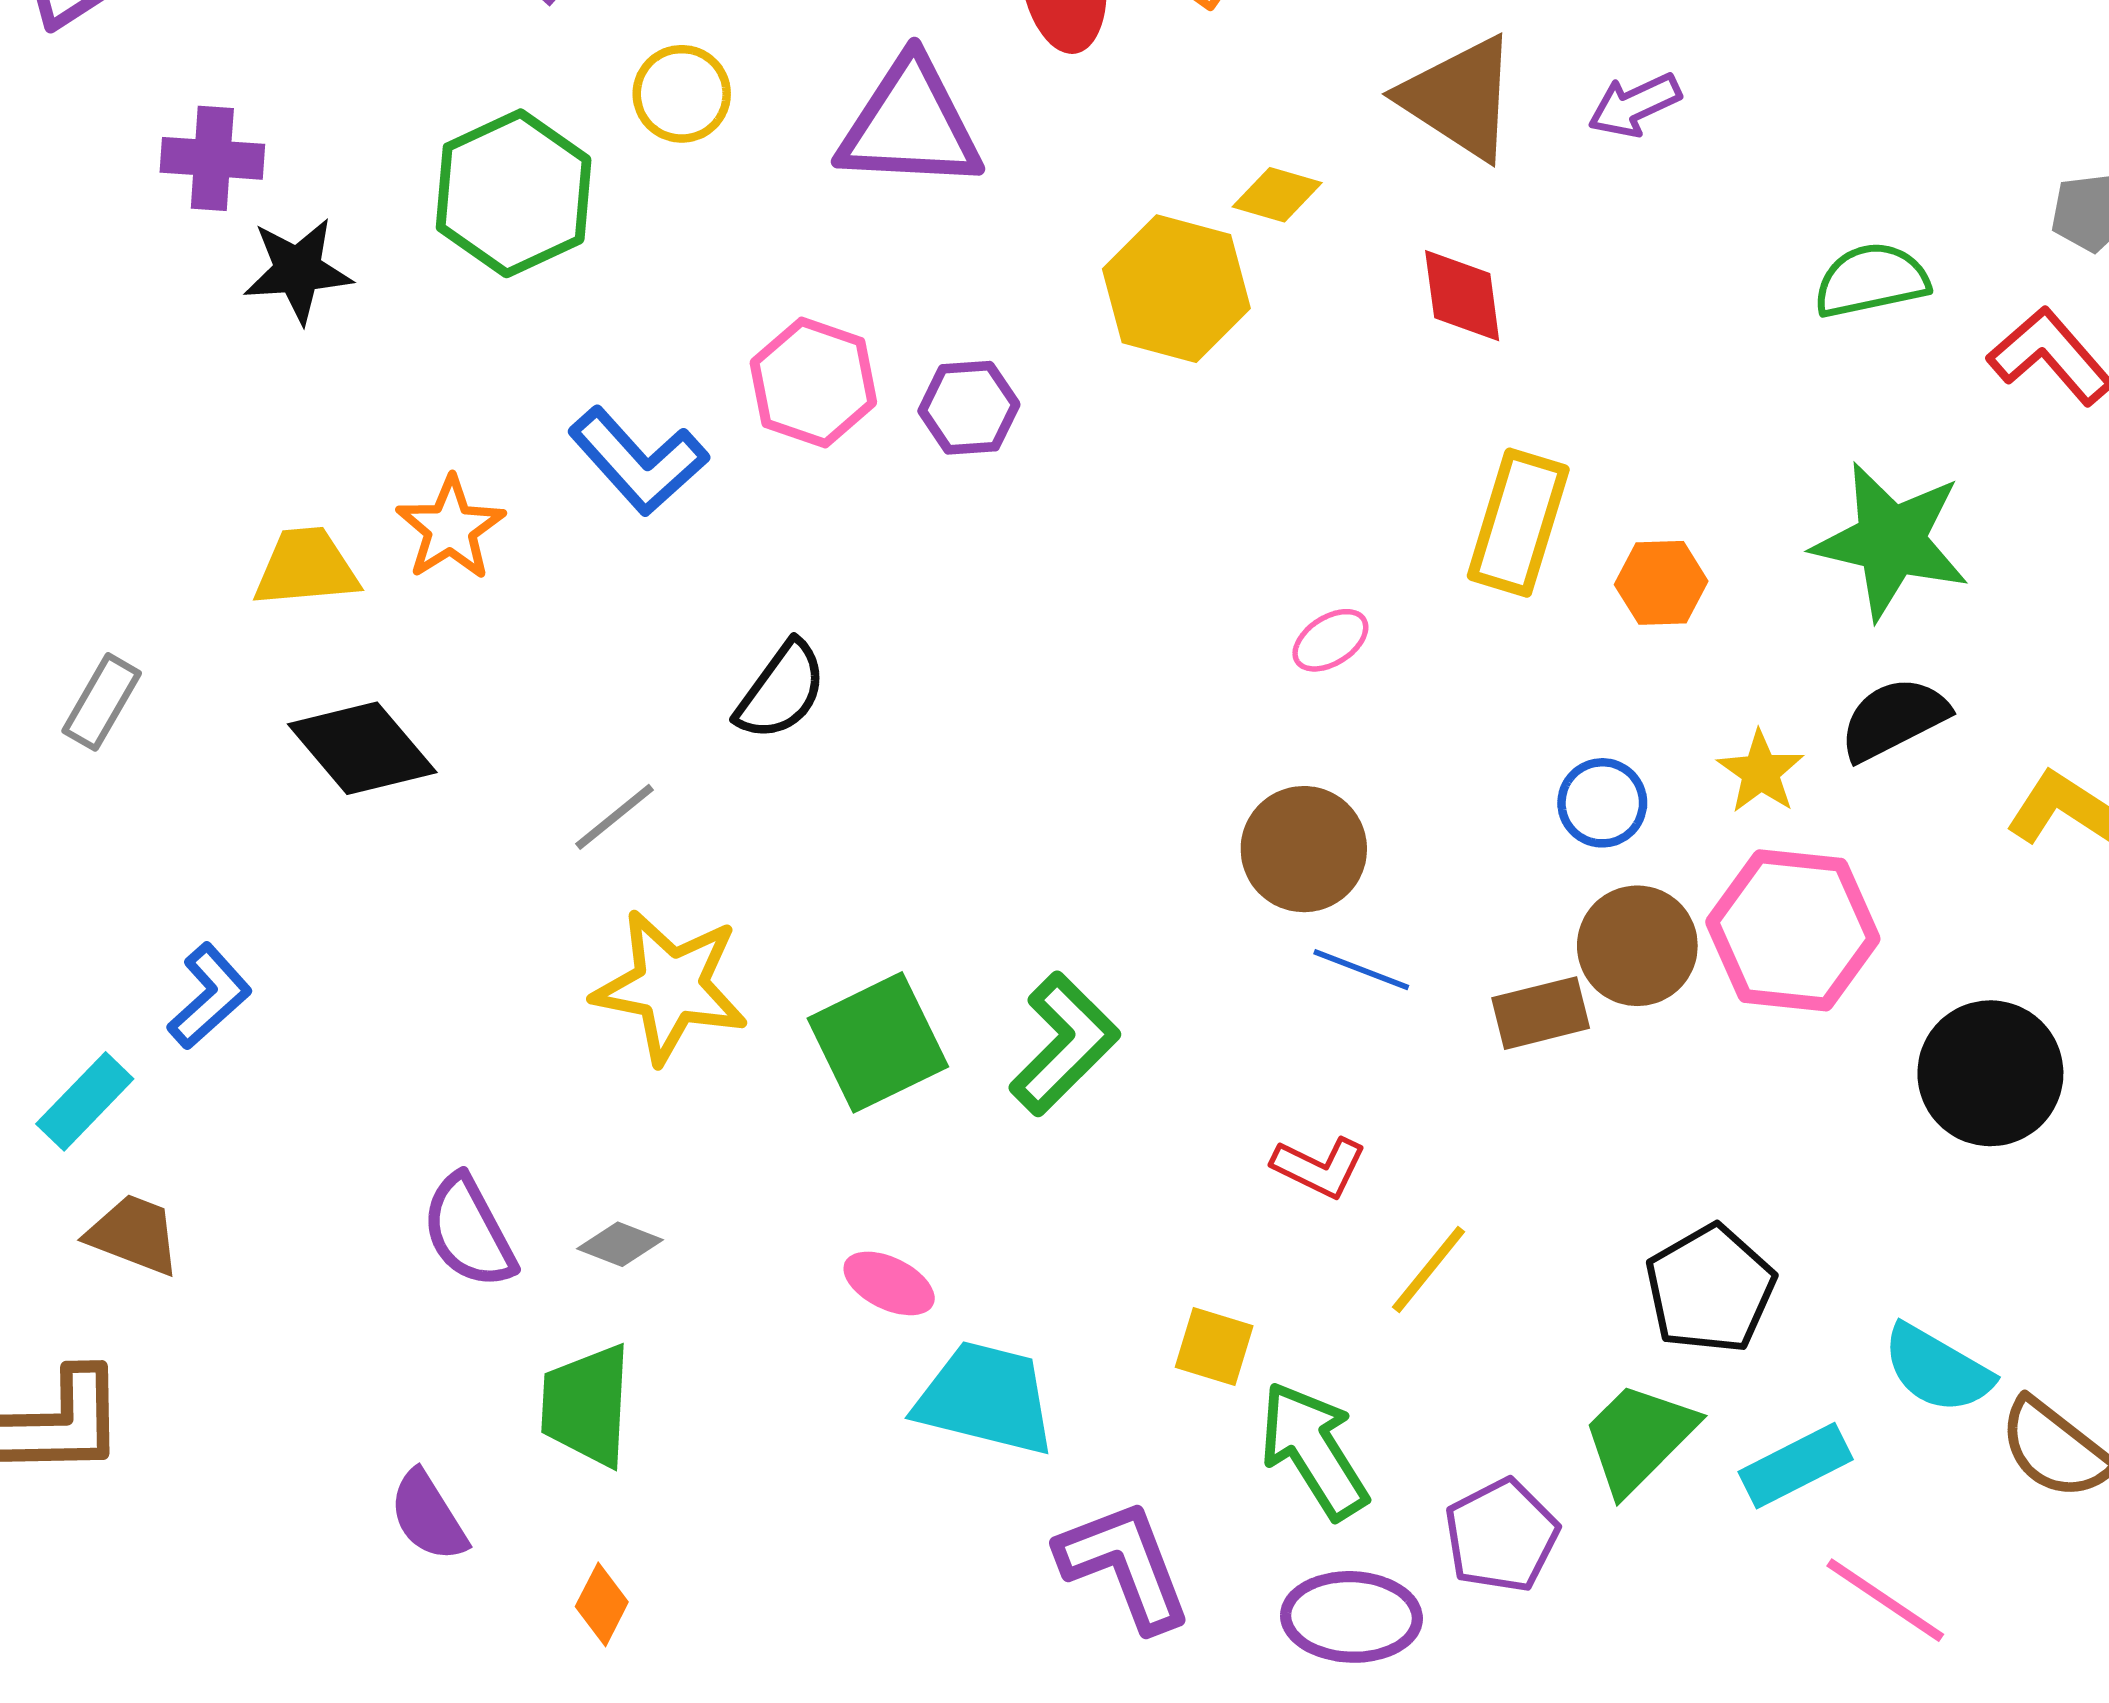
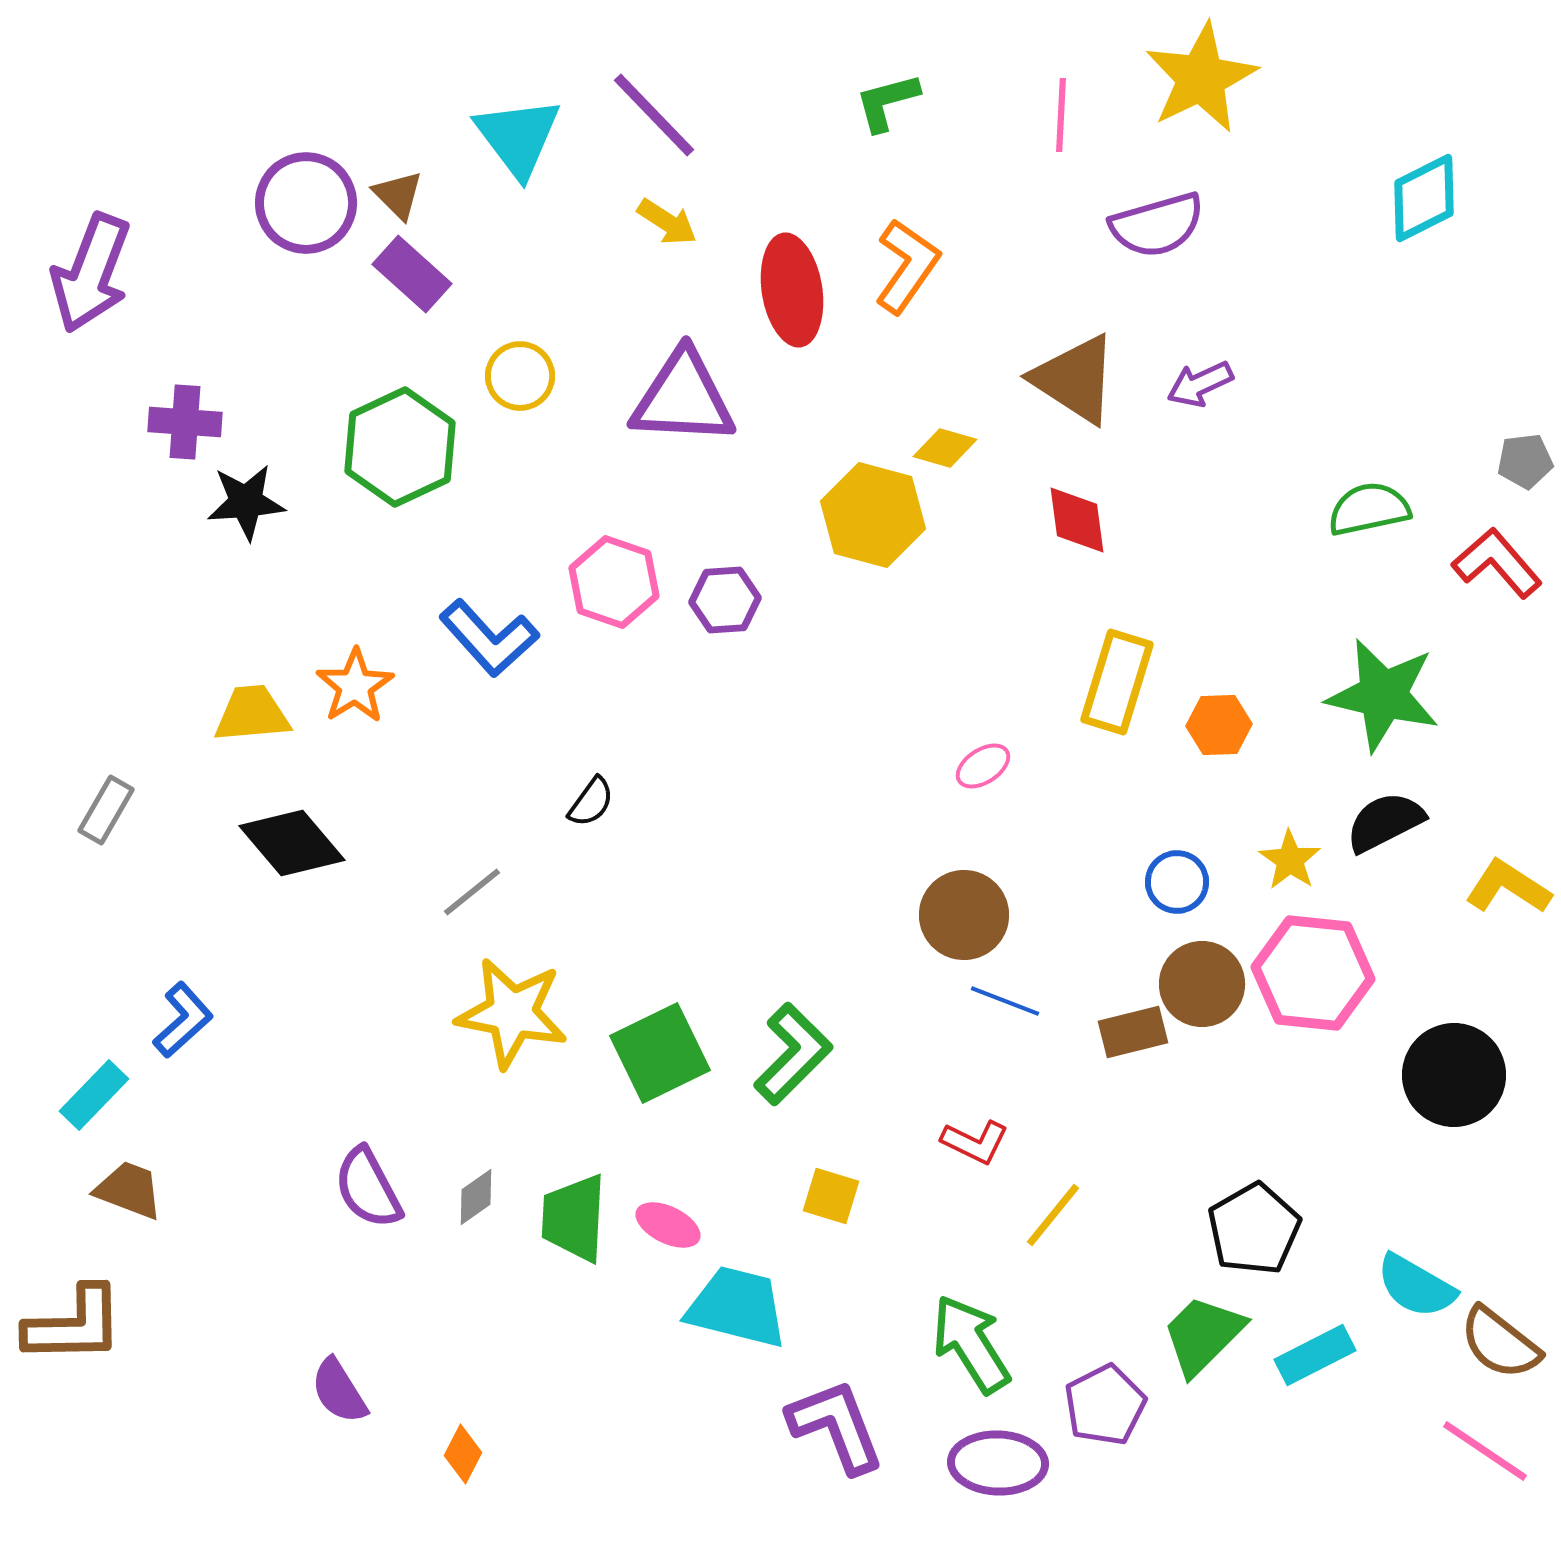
black semicircle: (781, 691) -> (591, 802), size x0.7
gray diamond: (620, 1244) -> (476, 1197), turned -56
yellow square: (1214, 1347) -> (831, 1196), moved
green trapezoid: (586, 1405) -> (574, 1218), moved
pink line: (1885, 1600) -> (1485, 1451), moved

